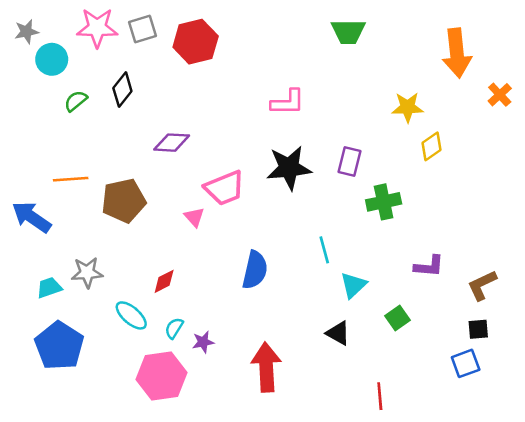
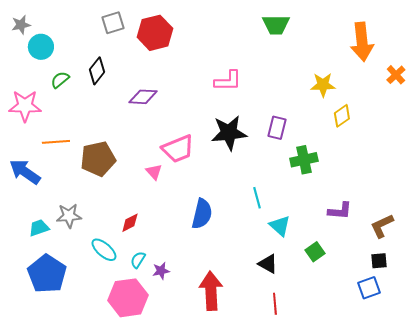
pink star: (97, 28) -> (25, 106), moved
purple diamond: (172, 143) -> (143, 97), moved
cyan triangle: (353, 285) -> (280, 226), turned -35
red line: (380, 396) -> (275, 304), moved

